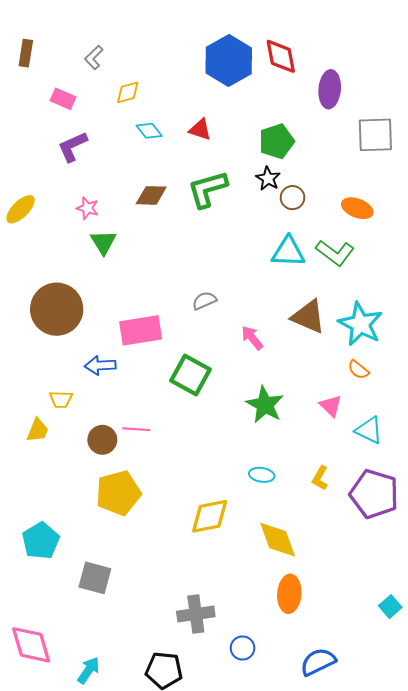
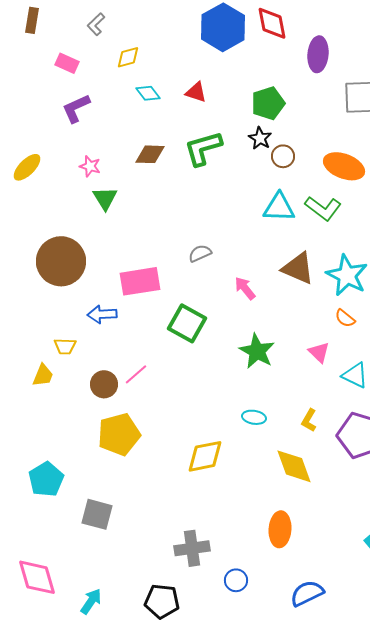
orange ellipse: (357, 208) -> (344, 166), size x1.4
pink line: (136, 429) -> (136, 374), turned -45
yellow diamond: (278, 540) -> (294, 466), moved

